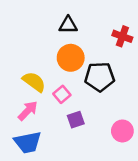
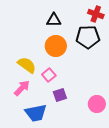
red cross: (122, 36) -> (96, 14), moved
black pentagon: (100, 77) -> (88, 37), moved
blue trapezoid: (28, 142) -> (36, 113), moved

